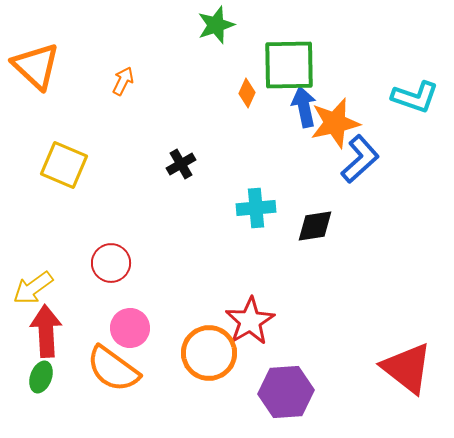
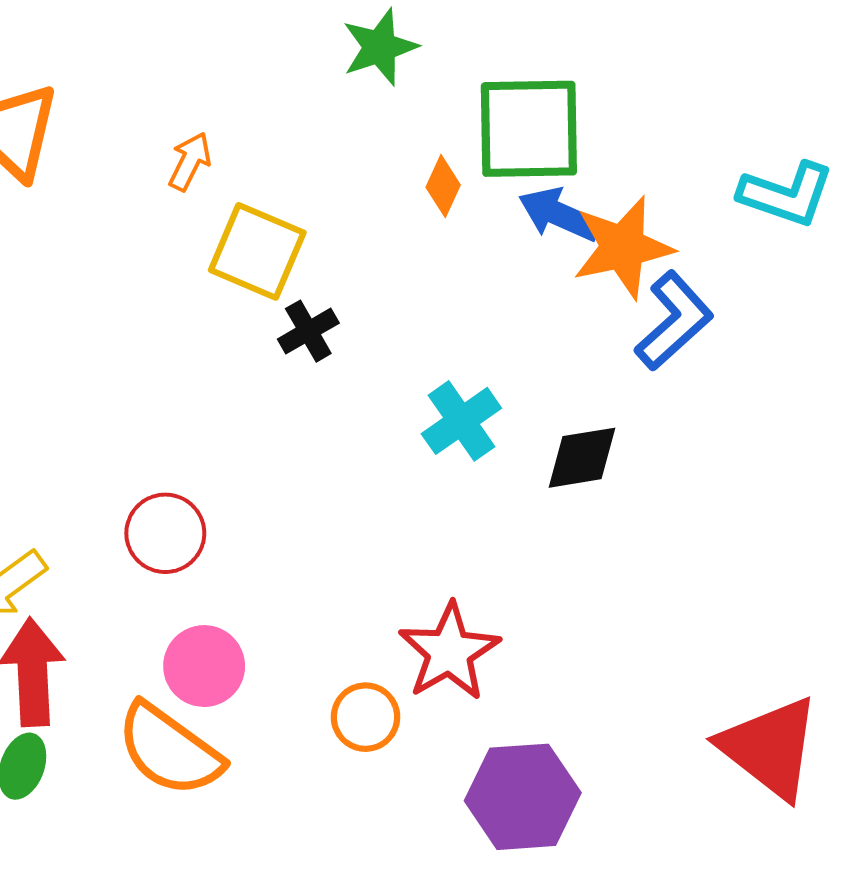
blue arrow: (304, 107) -> (560, 215), turned -54
yellow square: (64, 165) -> (257, 251), moved
cyan cross: (256, 208) -> (461, 421), turned -30
orange circle: (209, 353) -> (365, 717), size x0.6

